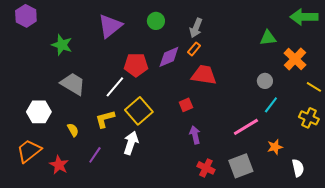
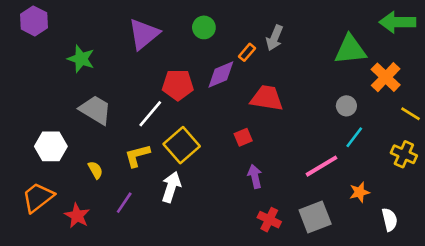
gray arrow: (196, 28) -> (275, 38), moved
green triangle: (268, 38) -> (350, 50), size x1.5
orange rectangle: (194, 49) -> (247, 52), moved

